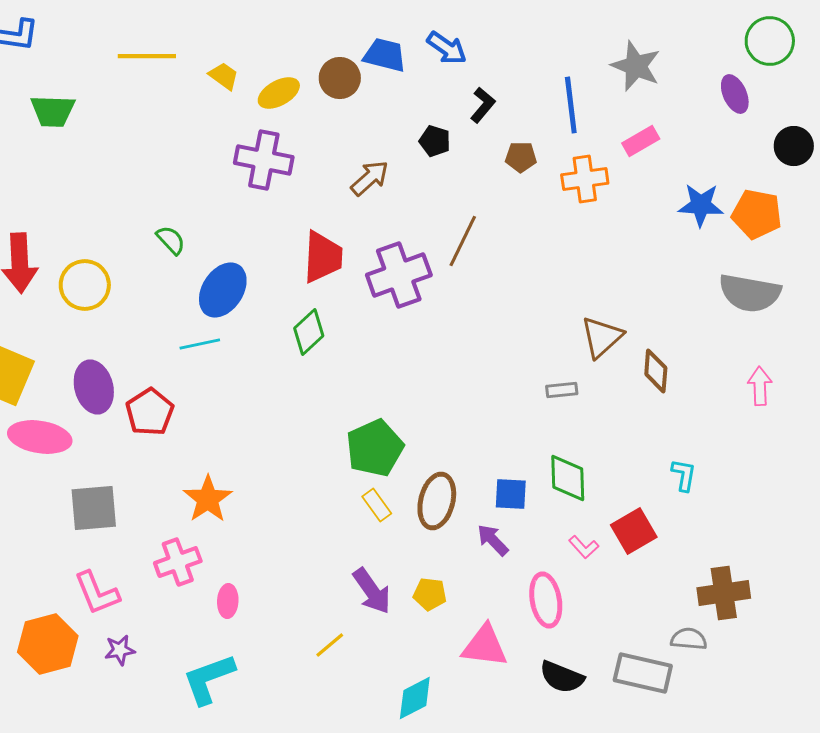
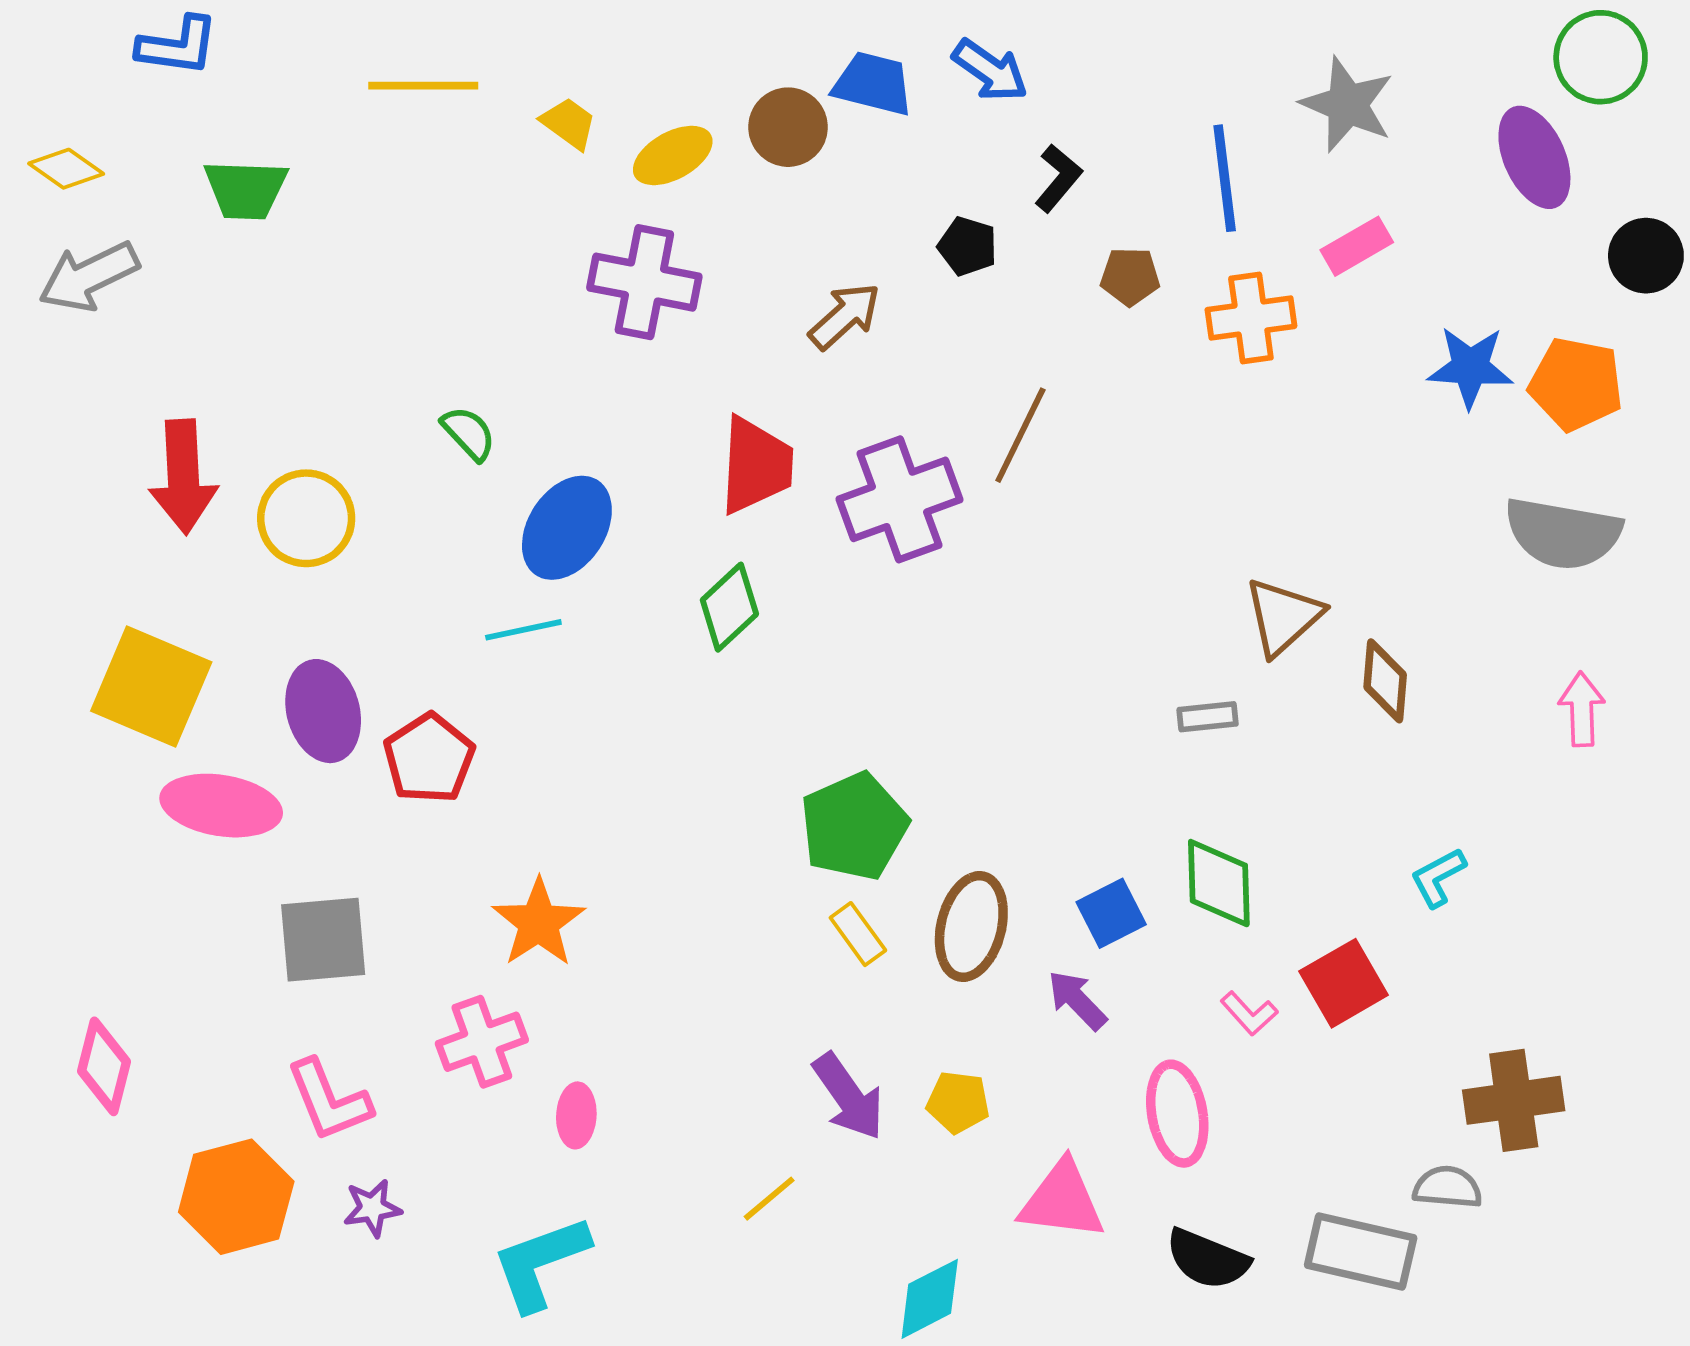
purple ellipse: (735, 94) -> (1534, 157), size x1.4
cyan L-shape: (684, 475) -> (1438, 877), turned -128
blue square: (511, 494) -> (1111, 913), turned -30

